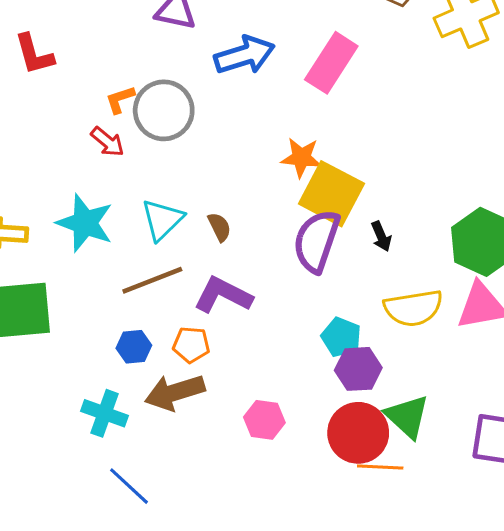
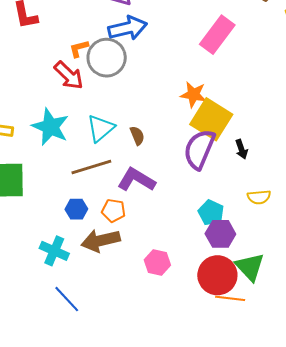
blue arrow: (245, 55) -> (128, 28), moved
red arrow: (107, 142) -> (69, 75), size x1.4
yellow semicircle: (413, 308) -> (259, 197), size x0.6

